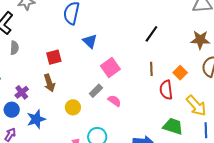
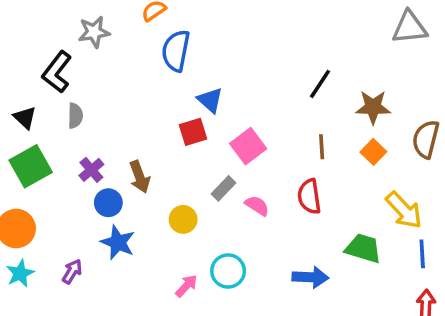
brown star: (200, 40) -> (373, 107), moved
red square: (54, 57) -> (193, 132), moved
red semicircle: (166, 90) -> (309, 196), moved
purple cross: (22, 92) -> (91, 170), moved
blue circle: (12, 110) -> (108, 203), moved
blue star: (36, 119) -> (118, 242), turned -30

